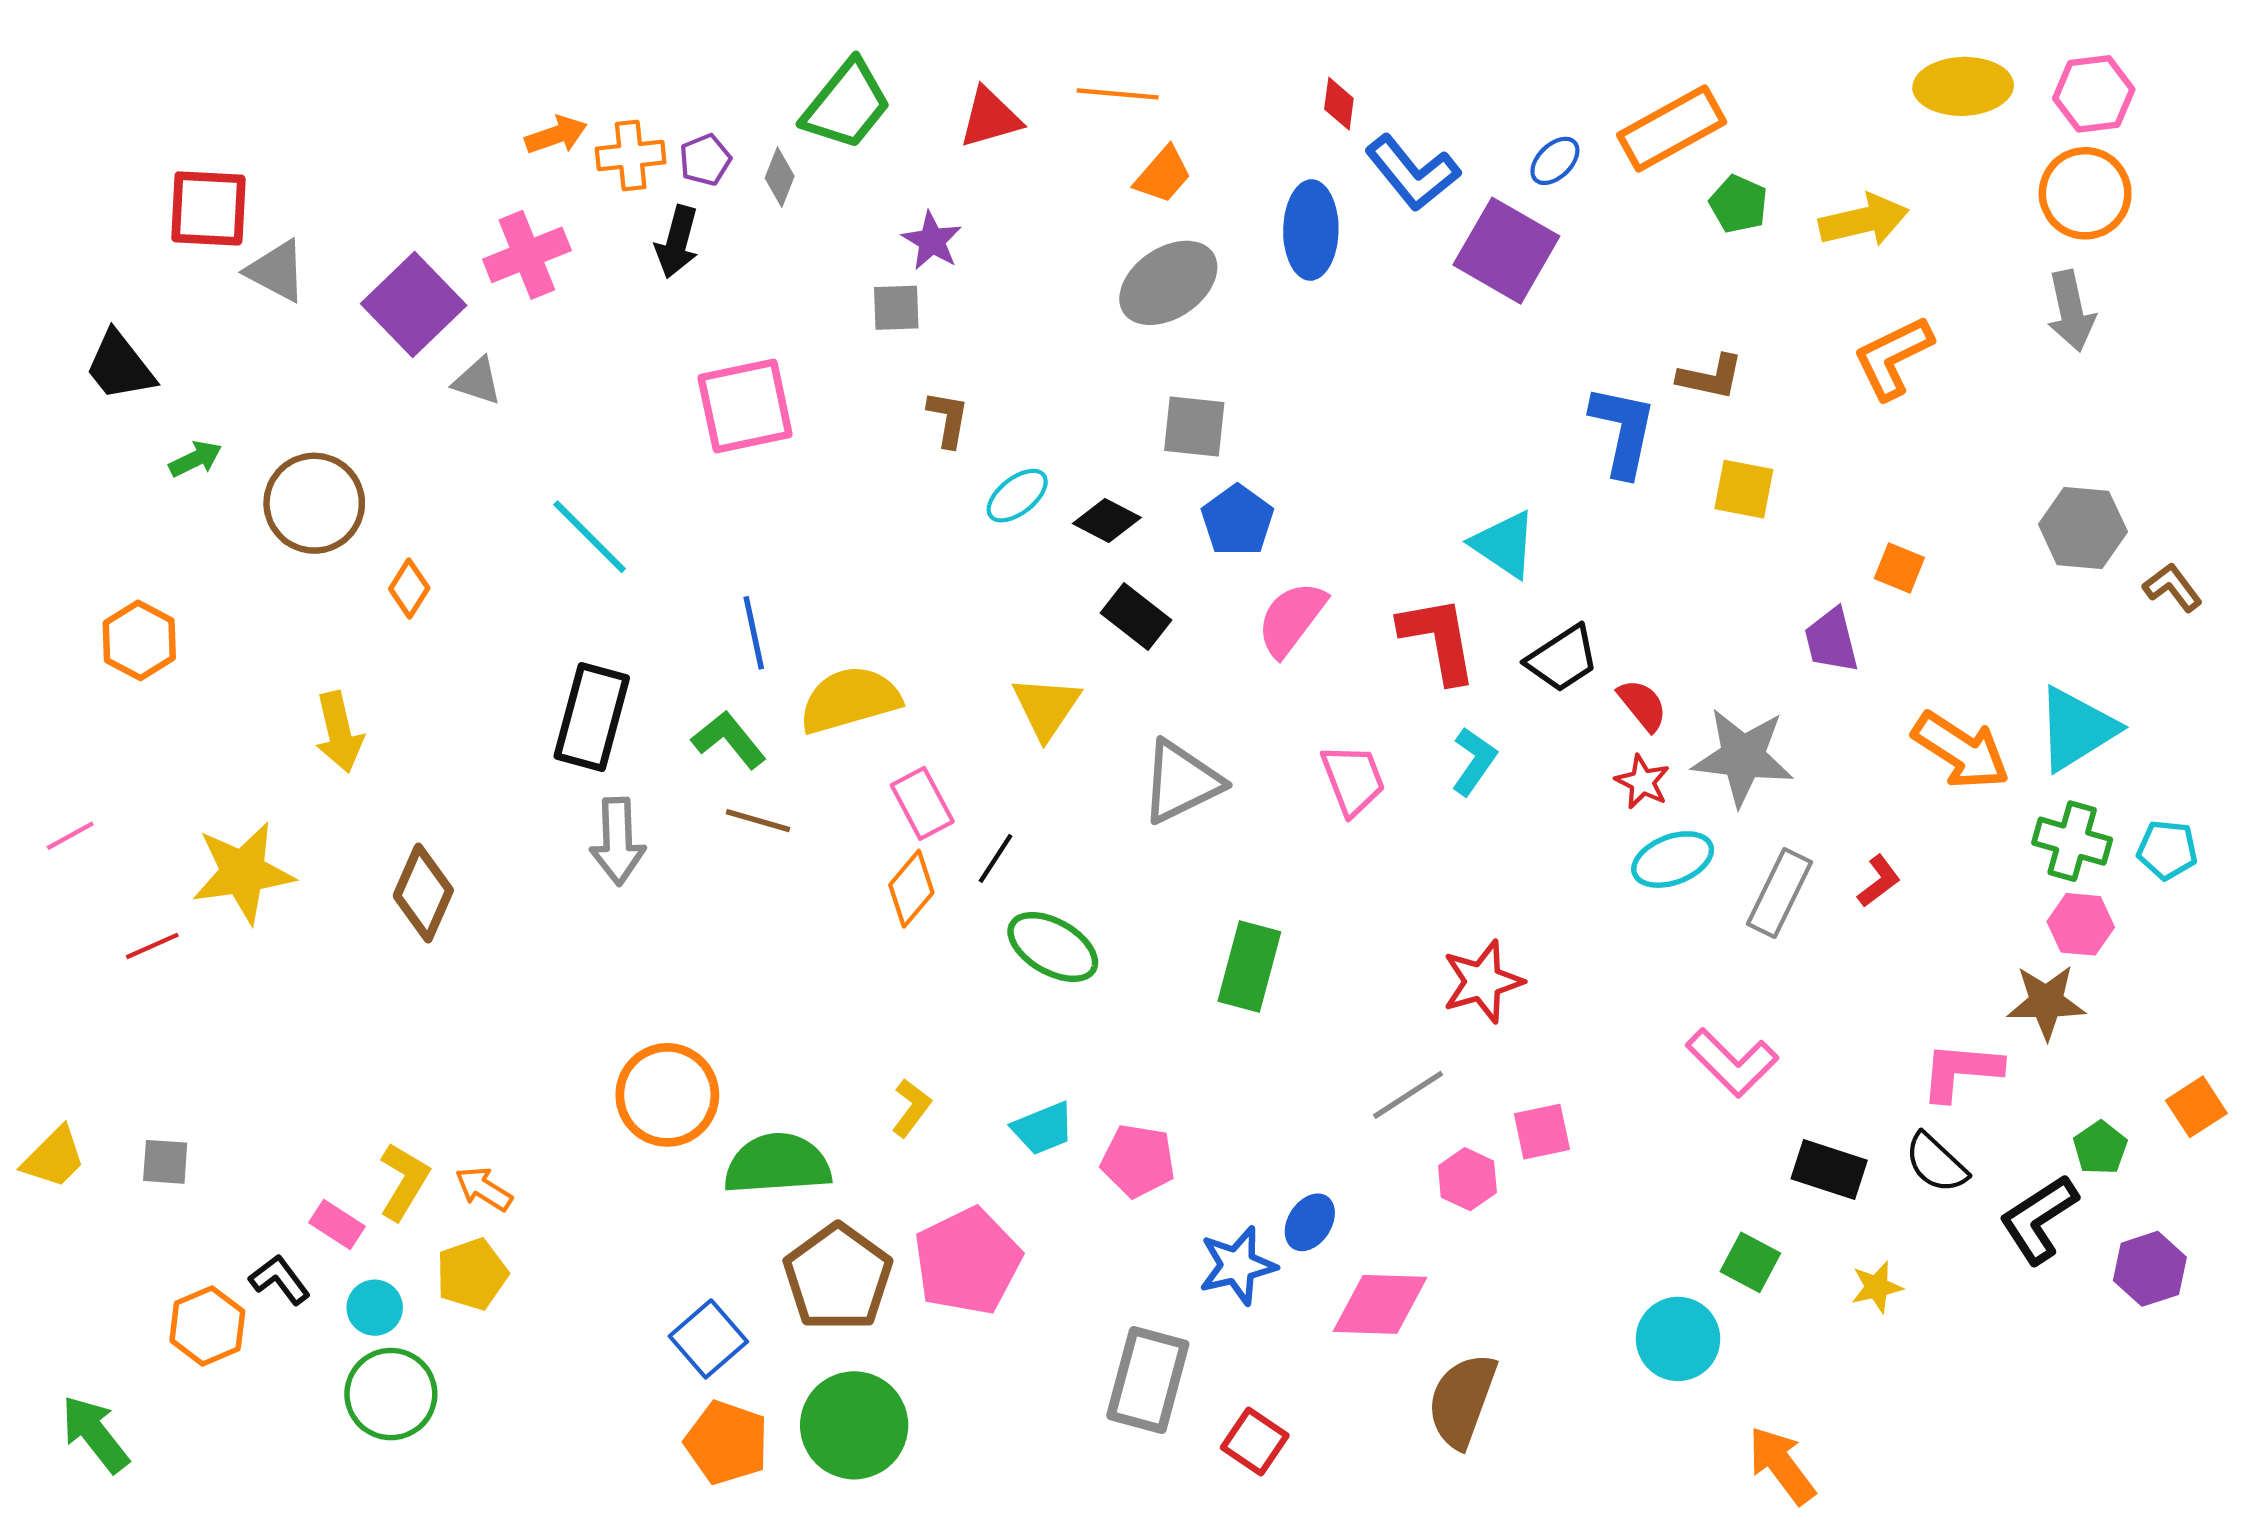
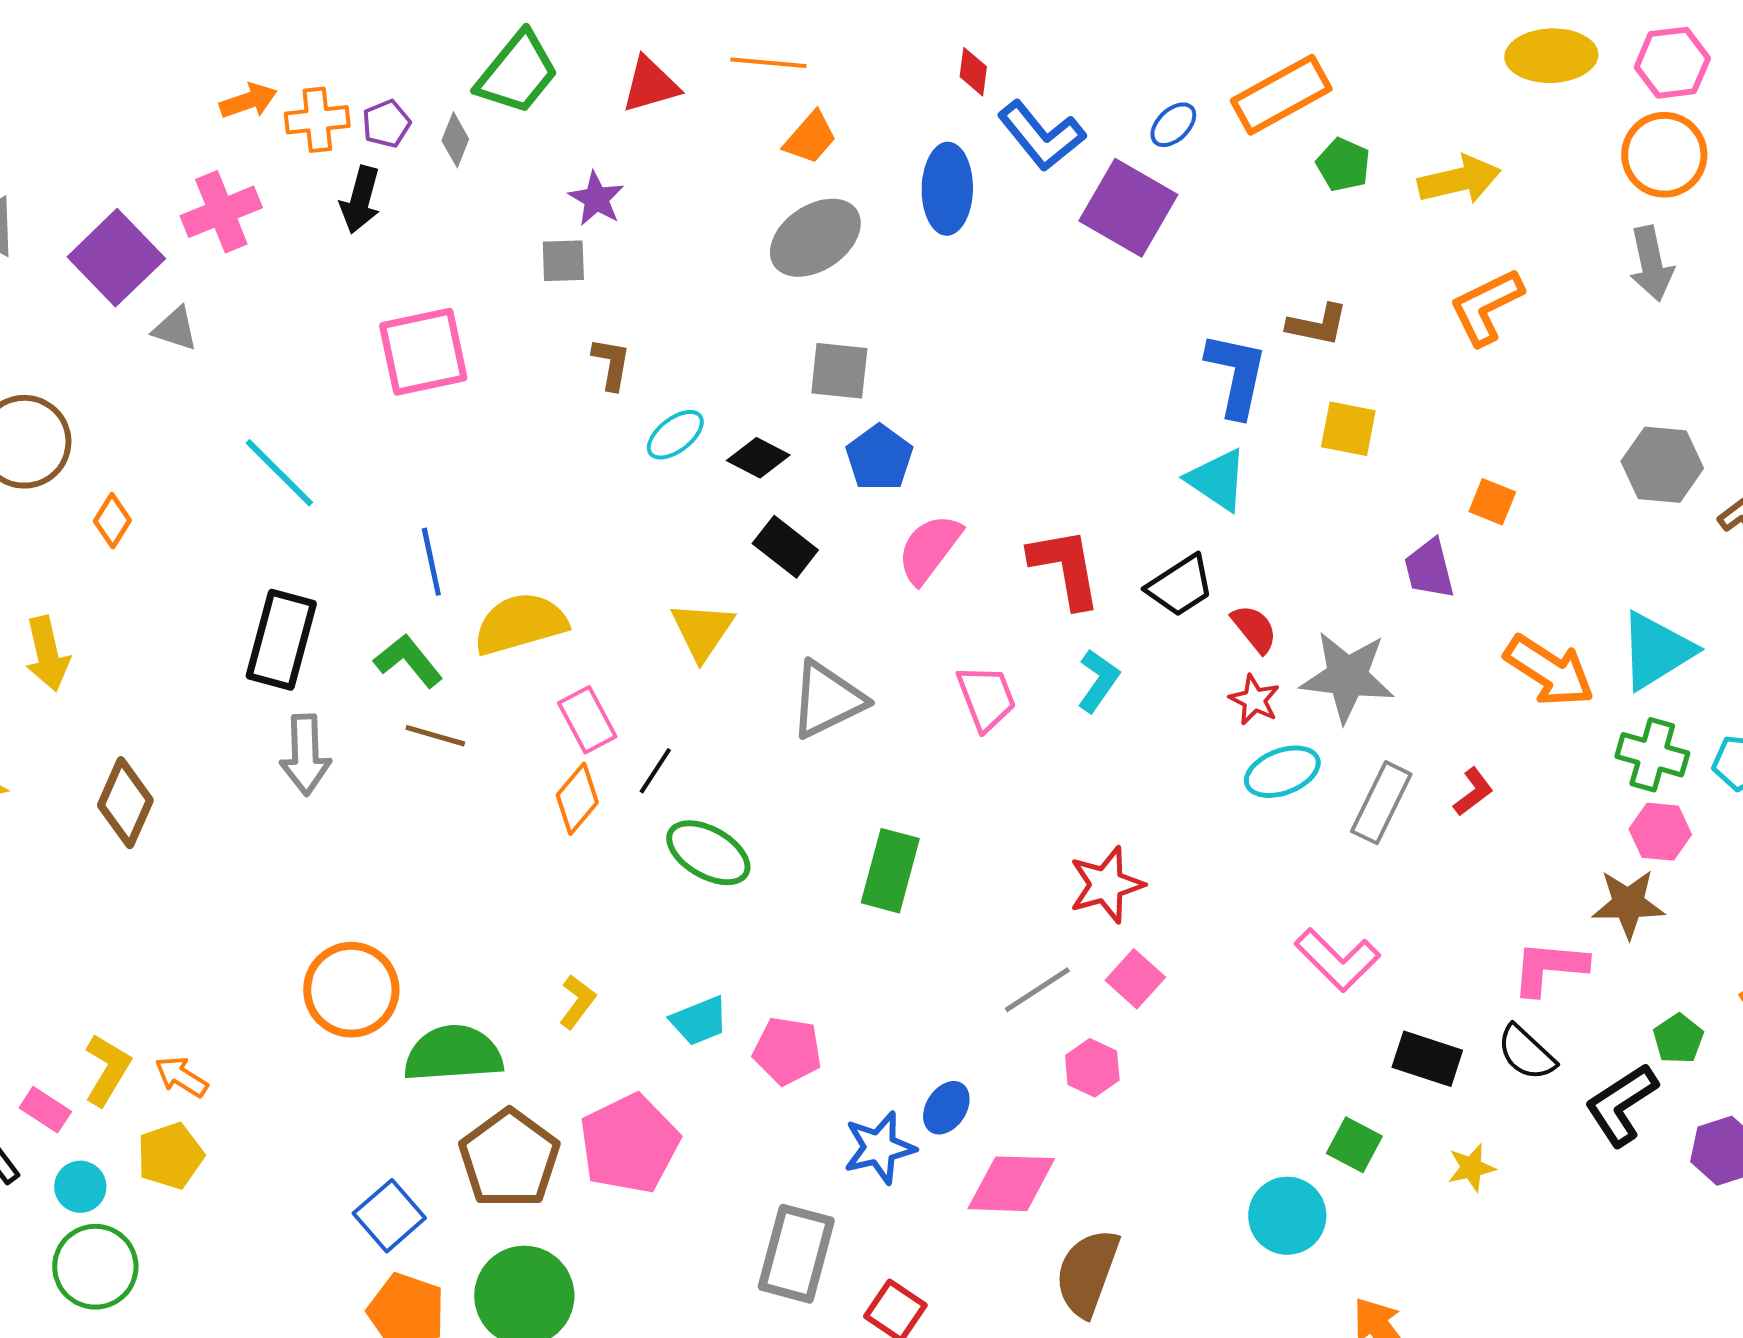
cyan triangle: (1504, 544) -> (1217, 480), moved
pink square: (1542, 1132) -> (1135, 979), moved, turned -36

